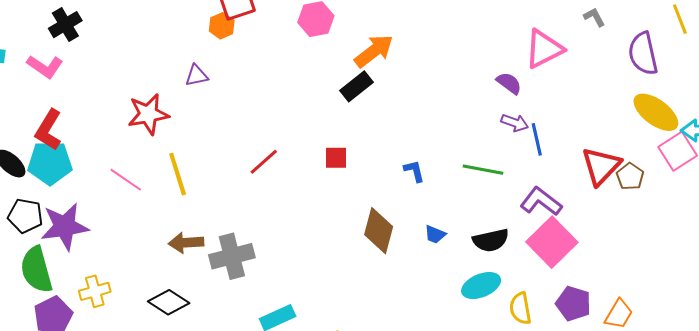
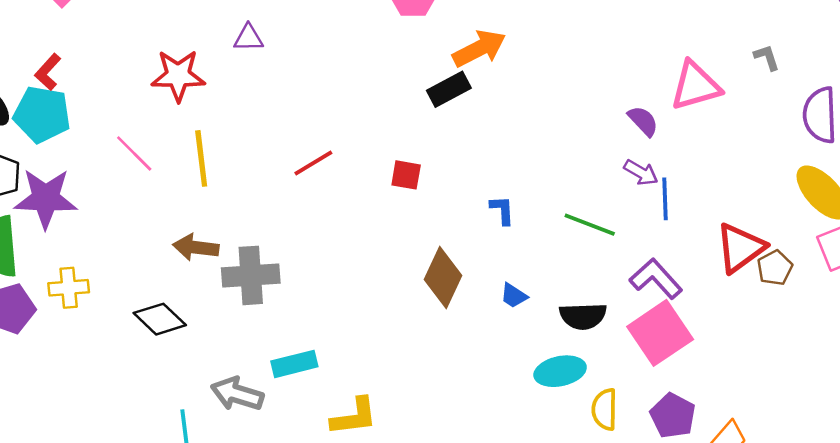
red L-shape: (48, 130) -> (48, 72), size x0.7

